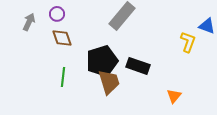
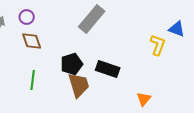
black pentagon: (102, 61) -> (72, 64), size x0.7

